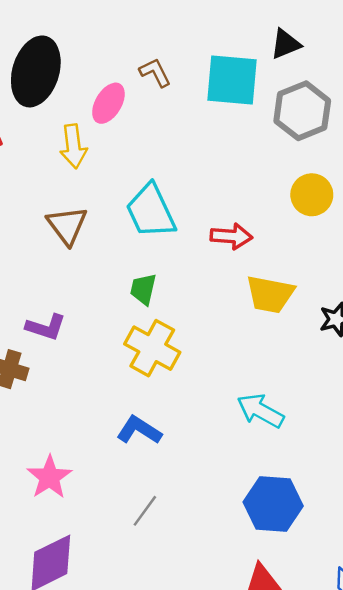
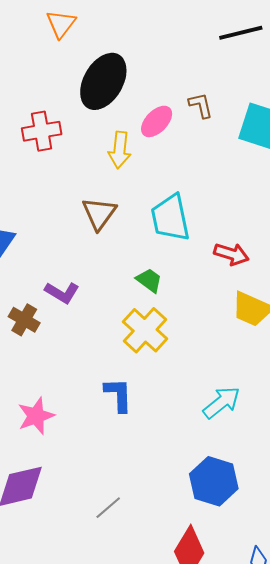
green trapezoid: (143, 289) -> (149, 280), turned 100
cyan arrow: (260, 411) -> (222, 402), turned 99
blue L-shape: (139, 430) -> (118, 395), turned 42
gray line: (145, 511) -> (108, 508), moved

